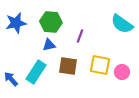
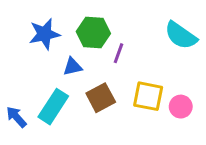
green hexagon: (51, 22) -> (93, 33), moved
blue star: (16, 23) -> (44, 34), moved
brown square: (68, 66) -> (101, 98), turned -36

